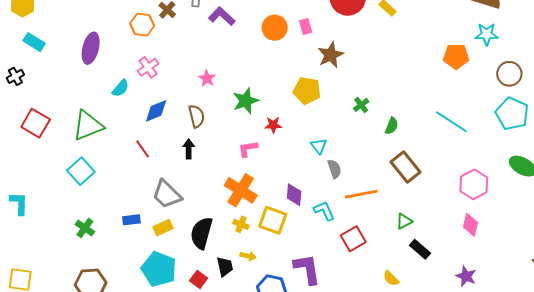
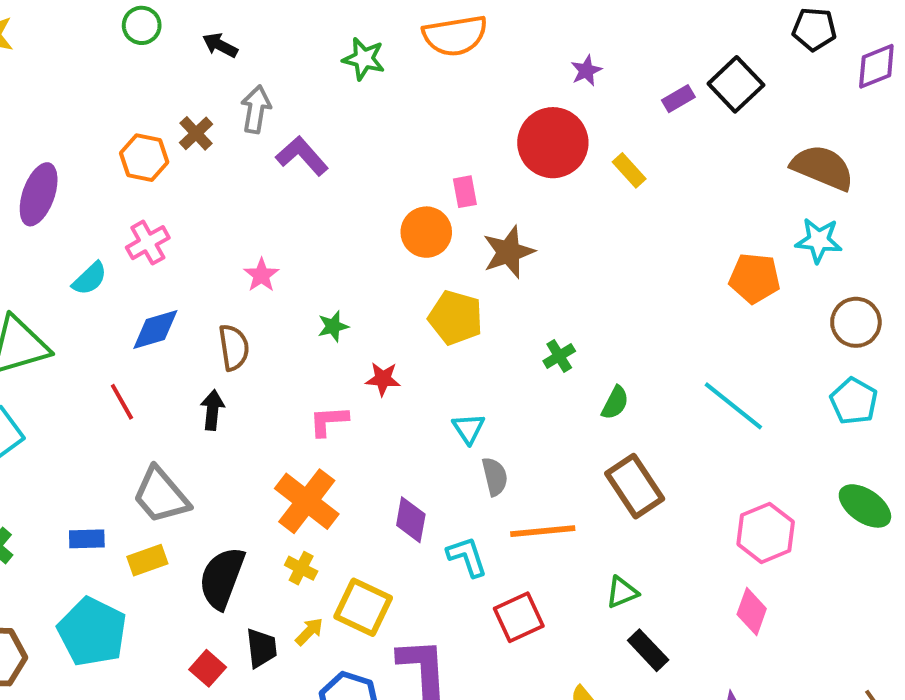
orange circle: (275, 28) -> (426, 232), moved
green star: (246, 101) -> (333, 326), size x0.6
cyan pentagon: (512, 114) -> (854, 401), size x0.7
yellow square: (273, 220) -> (363, 607), moved
yellow arrow: (248, 256) -> (309, 632), turned -63
cyan pentagon: (159, 269) -> (92, 632), moved

